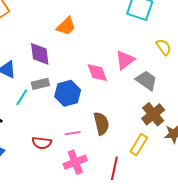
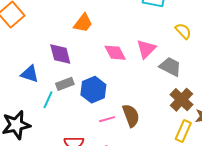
pink diamond: (97, 73) -> (115, 53), moved
pink line: (73, 133) -> (107, 119), moved
yellow rectangle: (139, 145) -> (183, 131), moved

